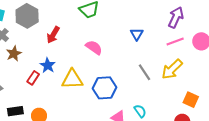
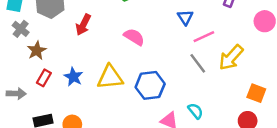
pink line: (175, 41) -> (204, 37), moved
blue star: (48, 65) -> (73, 77), moved
red rectangle: (33, 78) -> (44, 78), moved

